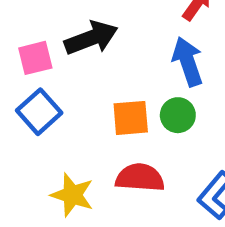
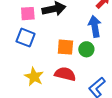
blue square: (39, 112) -> (26, 38), turned -36

